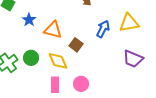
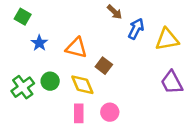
blue star: (29, 20) -> (39, 43), moved
blue arrow: (103, 29) -> (136, 29), moved
purple trapezoid: (133, 59) -> (172, 82), turned 40

